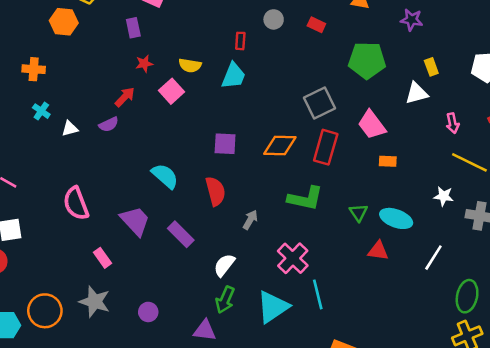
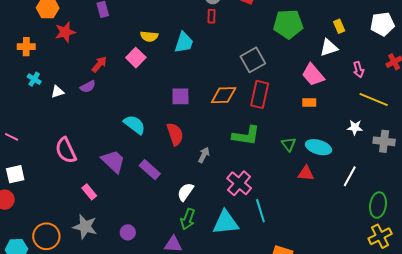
red rectangle: (240, 41) -> (212, 16), moved
red star: (144, 64) -> (65, 32), moved, size x1.5
pink trapezoid: (372, 125) -> (313, 75), moved
cyan triangle: (273, 307) -> (226, 223), turned 32

